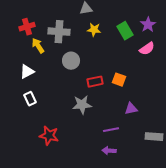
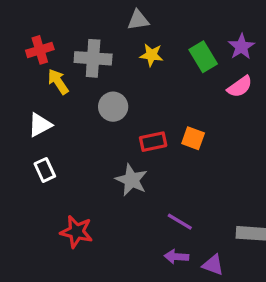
gray star: (82, 105) -> (131, 180), turned 30
purple triangle: (131, 109) -> (213, 265), moved, turned 32
purple line: (111, 130) -> (180, 222), turned 42

